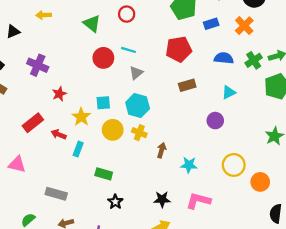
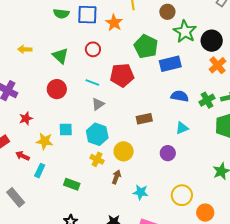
yellow arrow: (44, 15) -> (25, 49), moved
blue rectangle: (211, 24) -> (170, 64), size x1.5
orange cross: (244, 26) -> (217, 65), moved
red pentagon: (179, 49) -> (122, 75), moved
red circle: (103, 58) -> (57, 89), moved
yellow star: (81, 117) -> (45, 141), turned -30
yellow circle: (113, 130) -> (124, 151), moved
green rectangle: (104, 174) -> (72, 184), moved
gray rectangle: (56, 194) -> (16, 197), moved, turned 30

